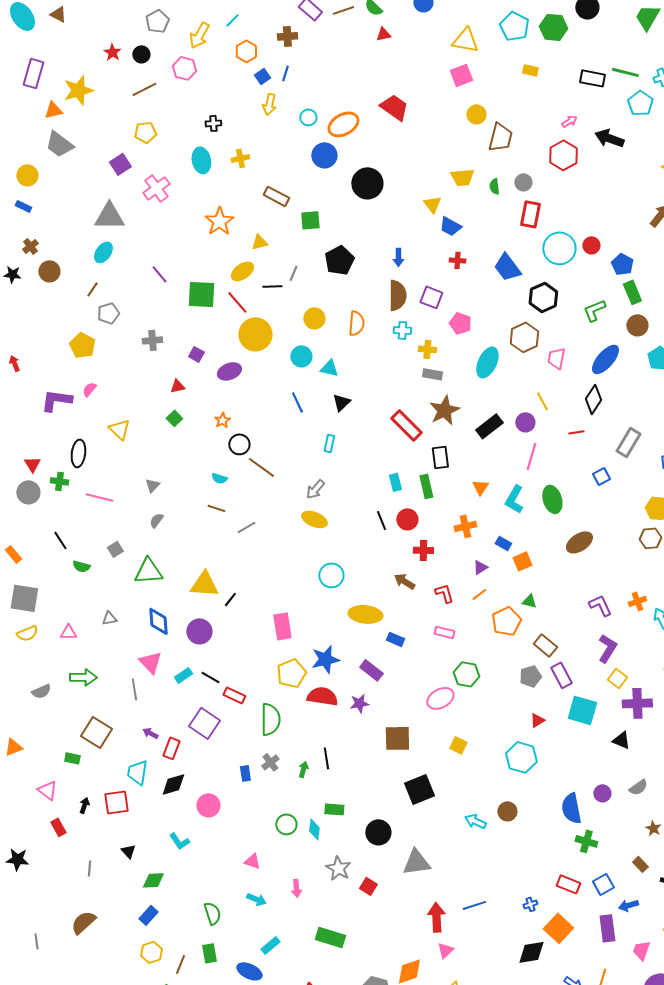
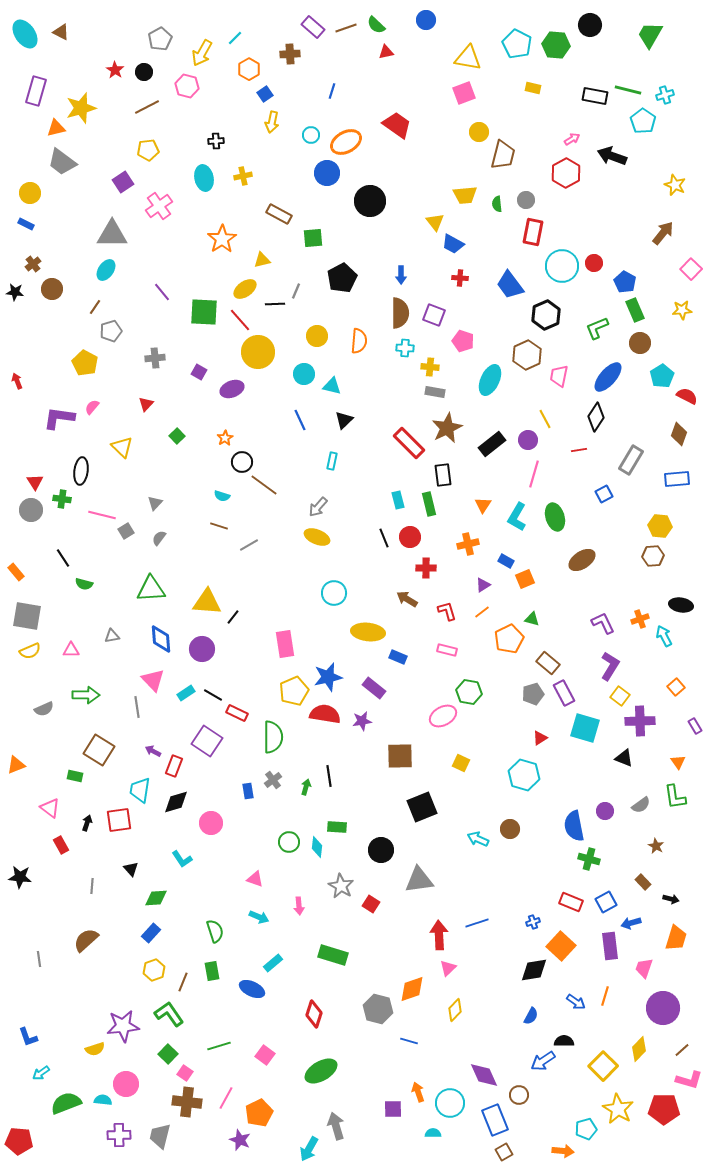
blue line: (285, 73) -> (332, 91), moved
red triangle: (177, 386) -> (146, 404), moved, turned -35
gray square: (115, 549) -> (126, 531), moved

